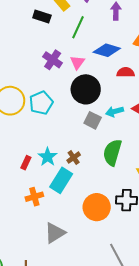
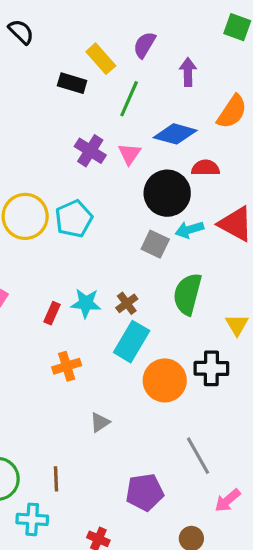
black circle: (86, 89) -> (167, 193), moved
cyan star: (48, 157) -> (86, 303), turned -30
cyan rectangle: (61, 180) -> (132, 342), moved
gray triangle: (55, 233) -> (100, 422), size x0.6

